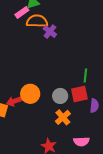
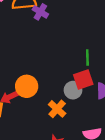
gray circle: (60, 96) -> (73, 90), moved
orange cross: (63, 117) -> (57, 109), moved

